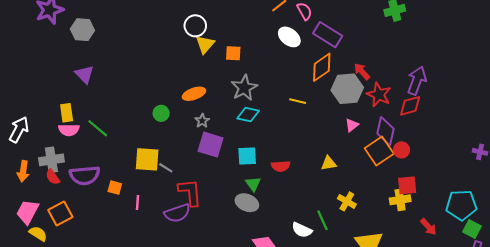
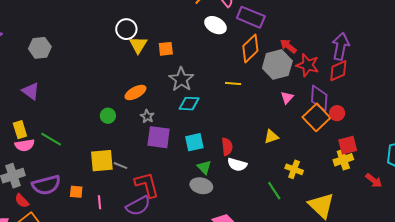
gray hexagon: (82, 30) -> (40, 48), moved
red semicircle: (281, 166) -> (227, 147), turned -84
red semicircle: (53, 177) -> (22, 201), moved
white semicircle: (302, 230) -> (237, 165), moved

